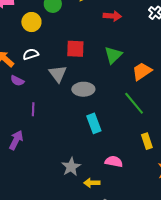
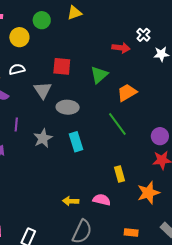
red arrow: (112, 16) -> (121, 48), moved
yellow rectangle: (147, 141) -> (120, 174), moved
pink semicircle: (114, 162) -> (102, 200), moved
gray star: (71, 167) -> (43, 138), moved

